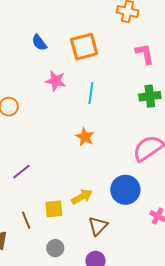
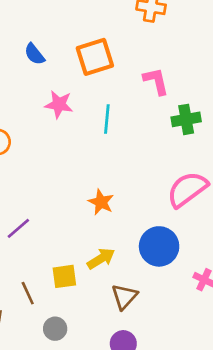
pink L-shape: (145, 54) -> (156, 81), moved
orange star: (85, 137) -> (101, 202), moved
gray circle: (55, 248) -> (55, 329), moved

